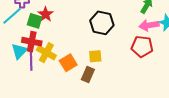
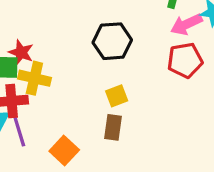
yellow cross: (46, 53) -> (34, 78), moved
orange square: (68, 63) -> (64, 151), moved

